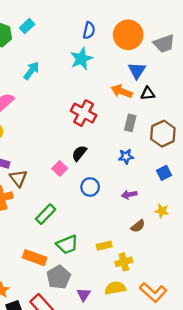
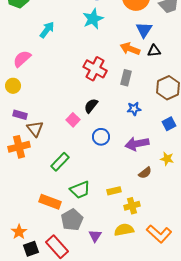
gray rectangle: (130, 123) -> (126, 78), moved
purple arrow: (129, 195) -> (137, 144), size x1.6

